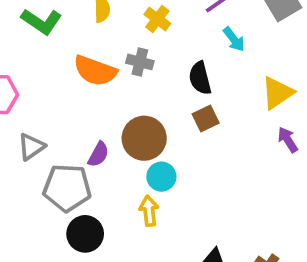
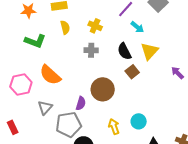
orange semicircle: (95, 71) -> (50, 75), moved, turned 35
yellow triangle: (277, 93) -> (149, 51), moved
cyan circle: (161, 177) -> (139, 121), moved

